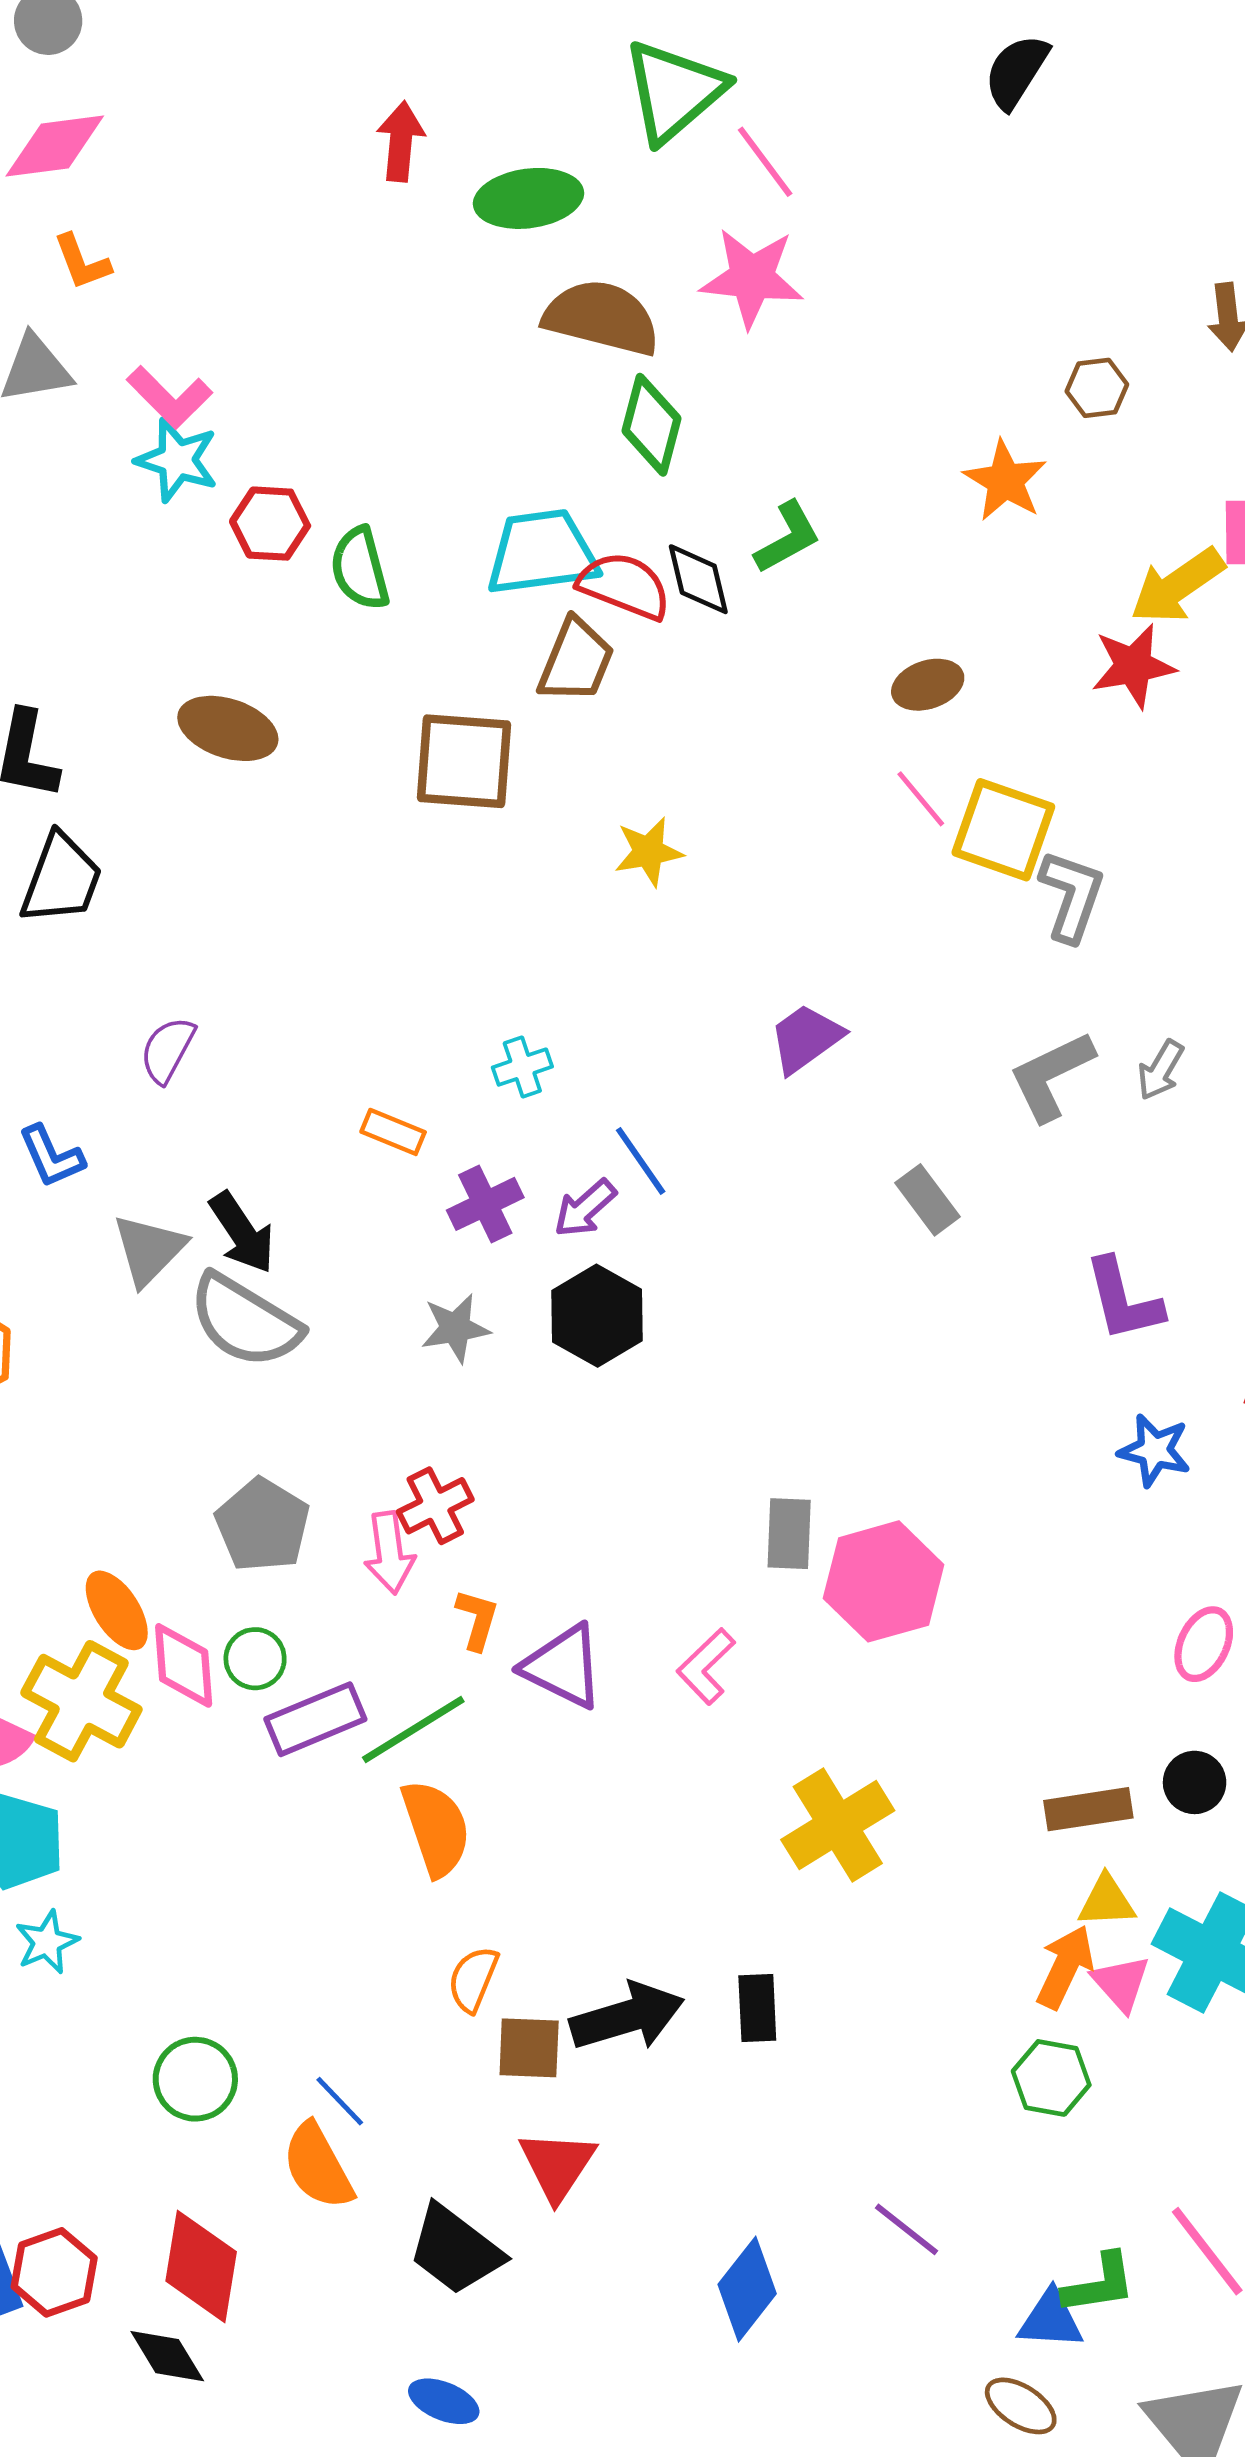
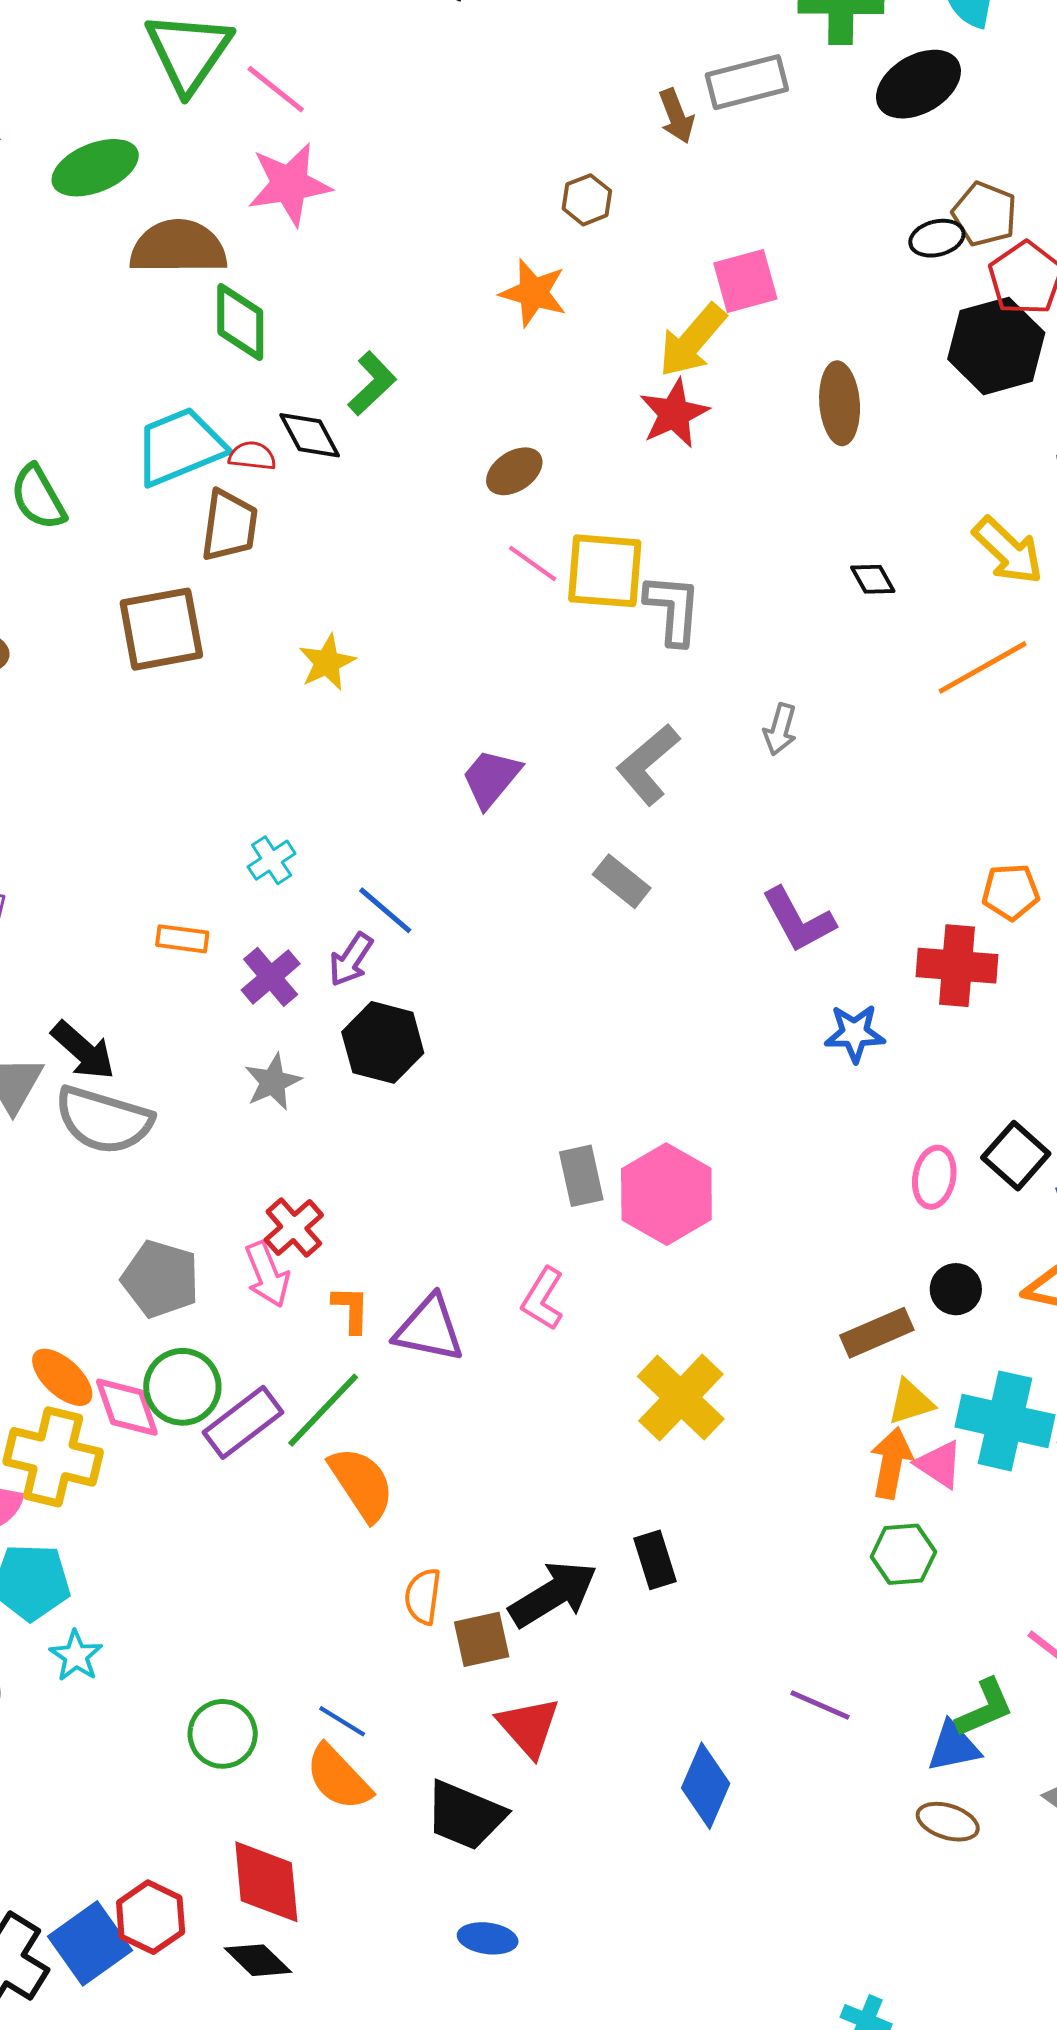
red semicircle: (624, 586) -> (252, 456), size x0.6
gray L-shape: (1051, 1076) -> (648, 764), moved
green circle: (255, 1659) -> (182, 1387), size x1.5

